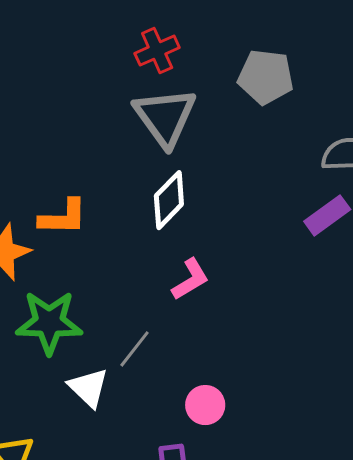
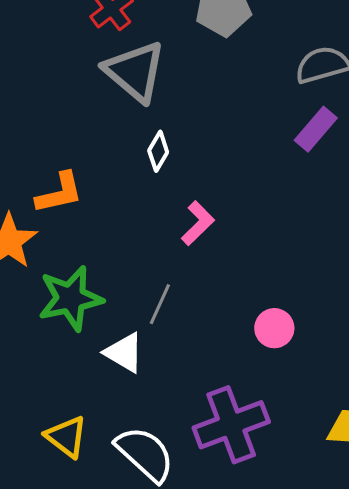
white diamond: (169, 200) -> (158, 151), size x0.7
pink circle: (205, 405) -> (274, 328), moved

